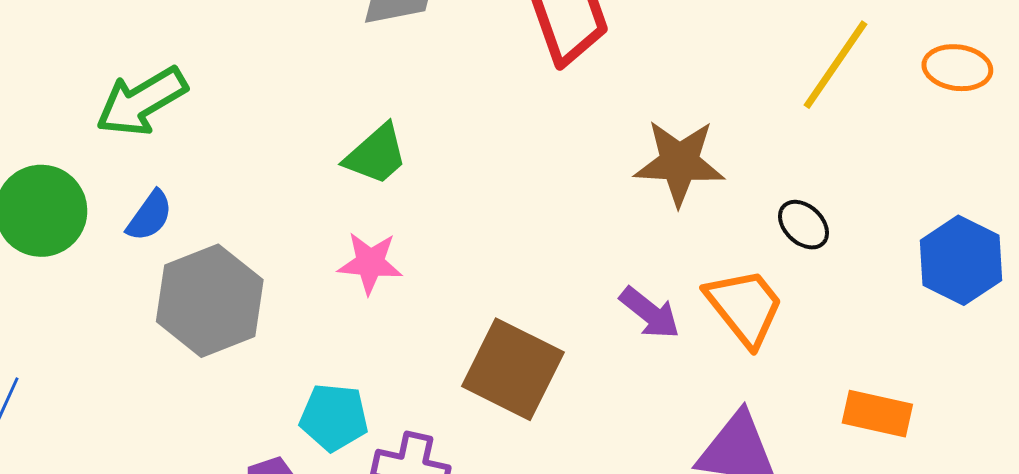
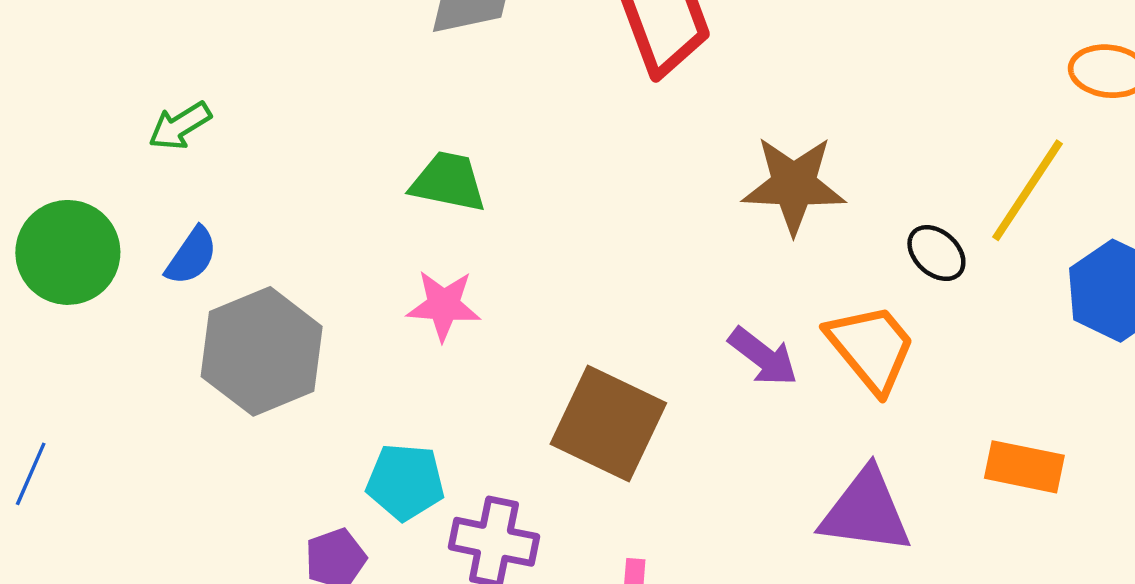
yellow line: (836, 65) -> (1027, 190), moved
green arrow: (141, 101) -> (180, 126), size x0.6
green trapezoid: (376, 155) -> (448, 182), turned -126

